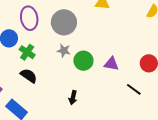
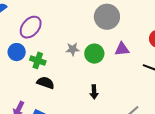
purple ellipse: (29, 18) -> (31, 27), turned 65
gray circle: (64, 22) -> (107, 17), moved

